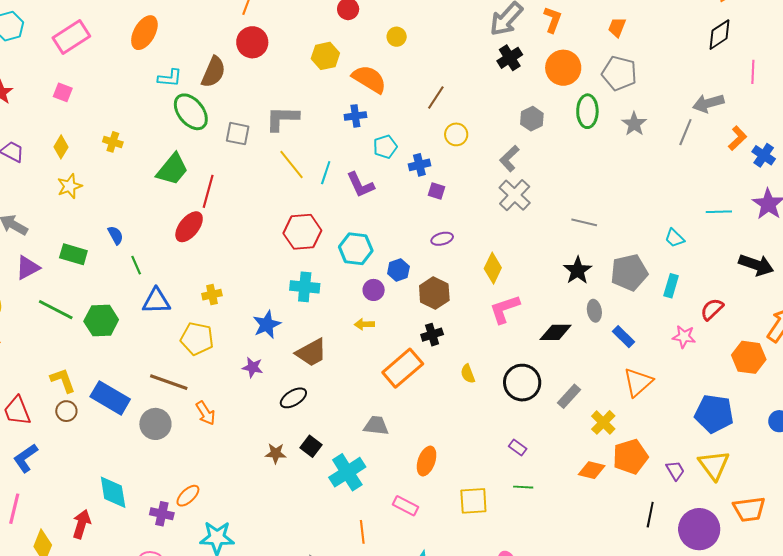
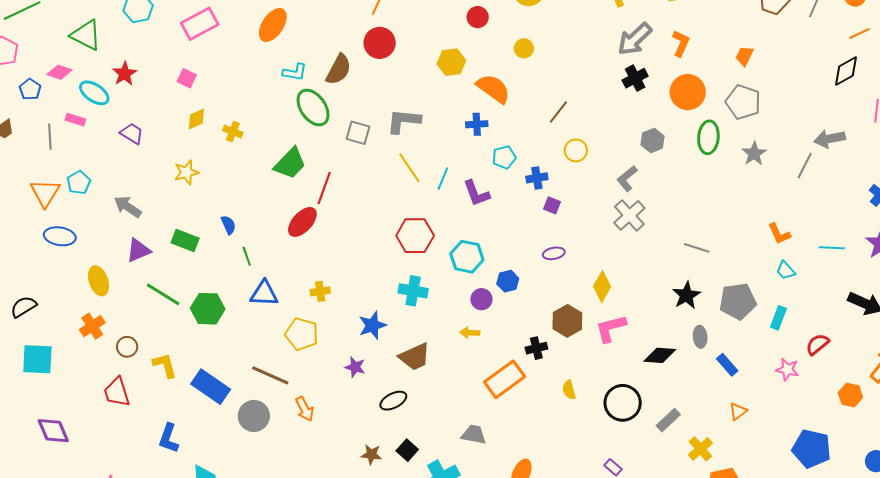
orange L-shape: (737, 138) -> (779, 234), moved, turned 105
yellow diamond: (61, 147) -> (196, 119), moved, turned 30
brown hexagon: (434, 293) -> (567, 321), moved
orange hexagon: (749, 357) -> (850, 395), size x0.7
orange triangle: (638, 382) -> (738, 411), size x0.6
brown circle: (66, 411) -> (127, 347), moved
blue L-shape: (26, 458) -> (169, 438), moved, turned -40

